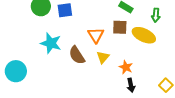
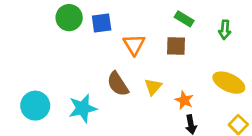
orange triangle: (96, 35) -> (134, 45), moved
yellow ellipse: (144, 35) -> (229, 83), moved
cyan star: (51, 43) -> (83, 108), moved, turned -30

